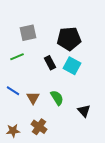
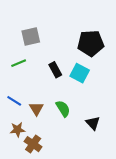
black pentagon: (69, 39) -> (91, 43), moved
brown cross: (39, 127) -> (33, 144), moved
brown star: (13, 131) -> (18, 130), moved

